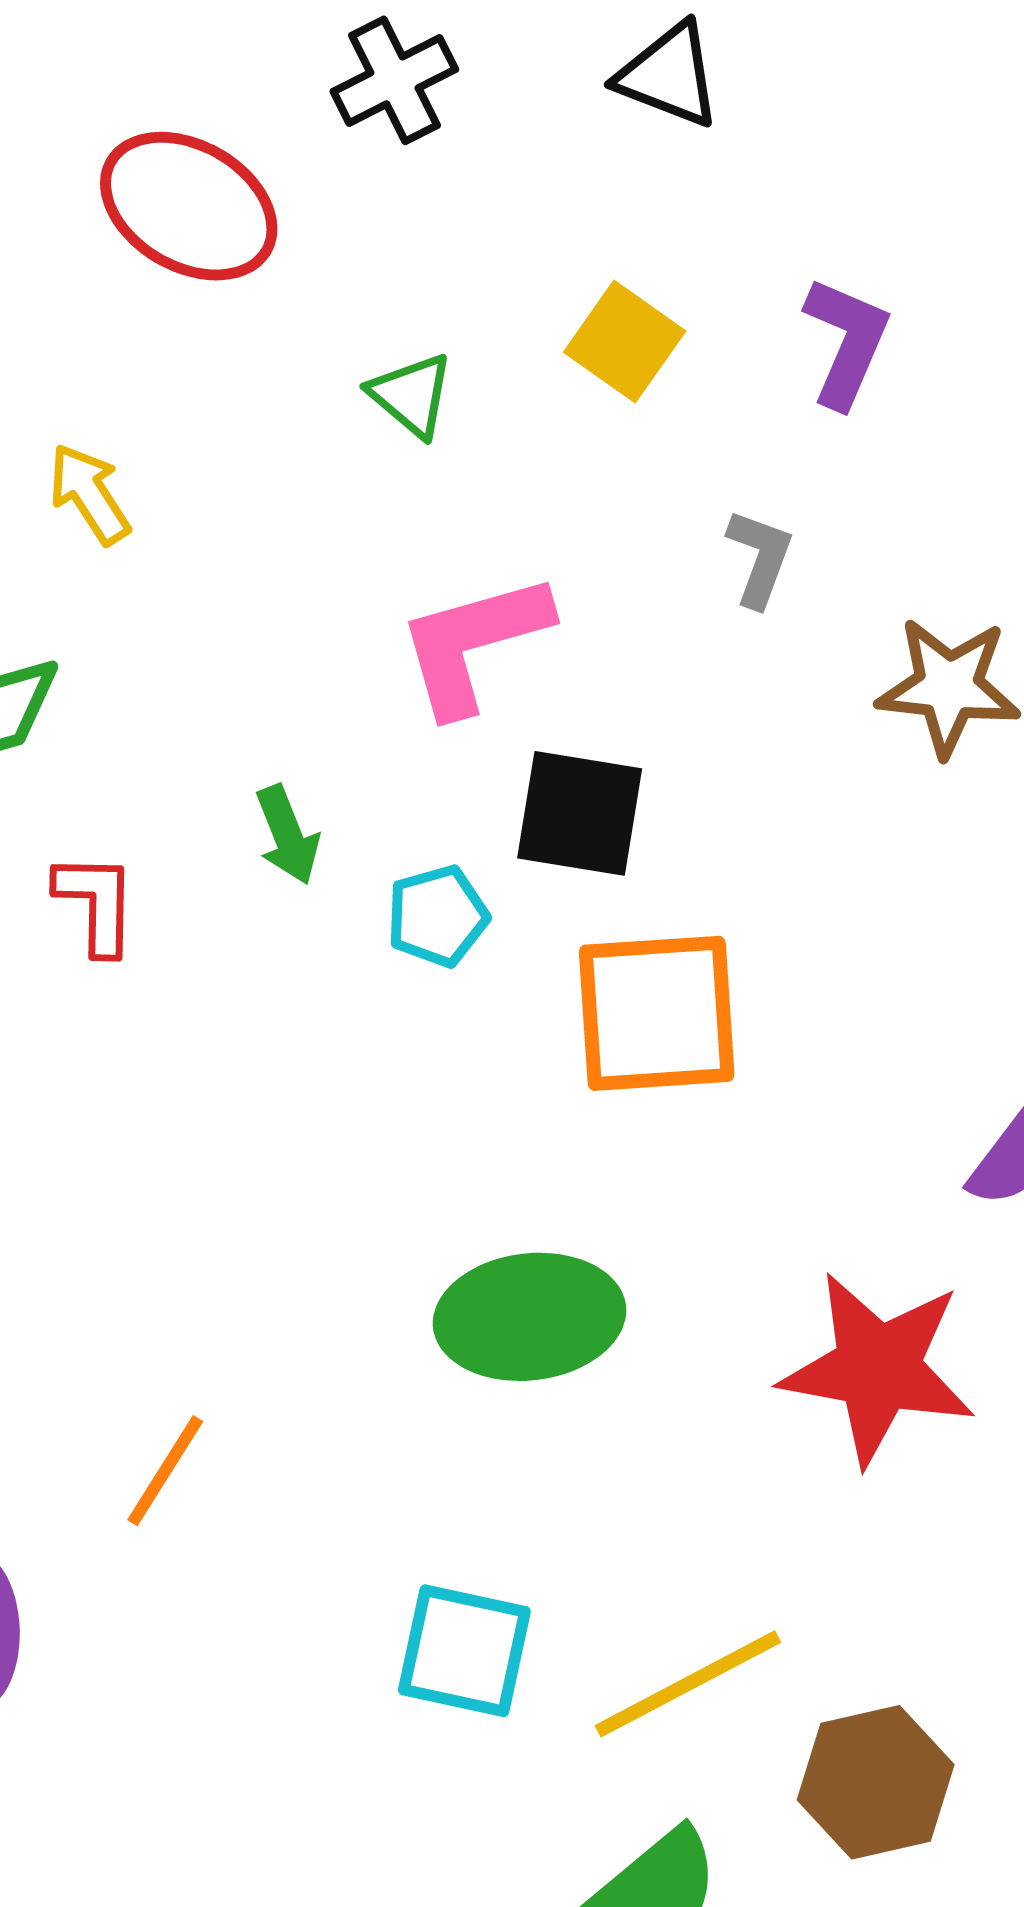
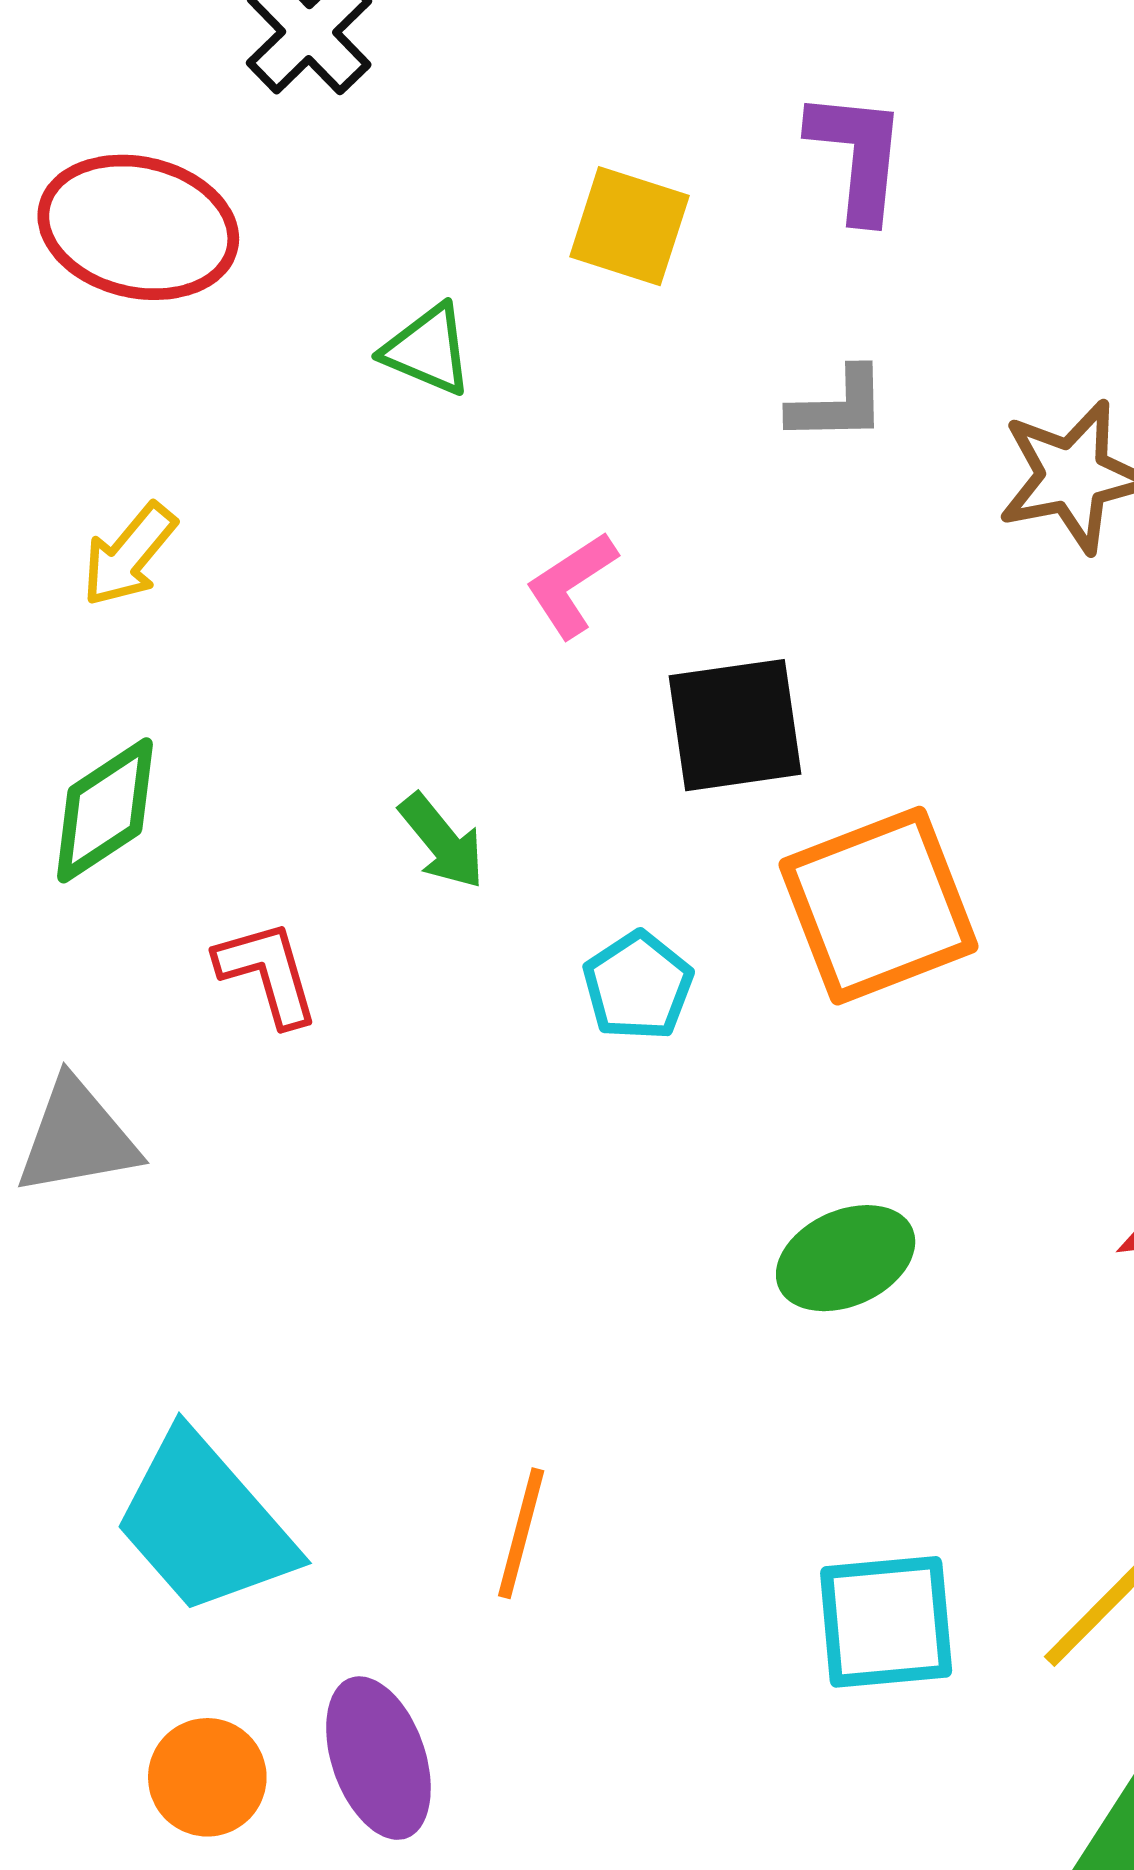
yellow arrow: (89, 494) -> (129, 555), turned -90
gray L-shape: (760, 558) -> (838, 405), turned 86
pink L-shape: (473, 643) -> (571, 585), size x0.6
cyan pentagon: (437, 916) -> (638, 986), moved
green ellipse: (530, 1317) -> (846, 1258), size x0.7

